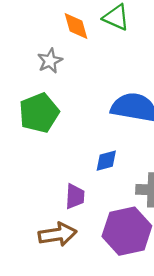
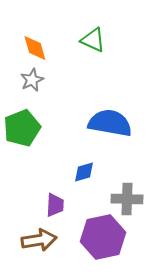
orange diamond: (76, 26) -> (35, 48), moved

